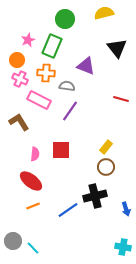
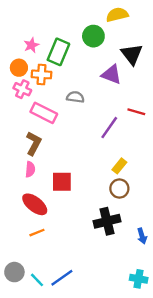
green circle: (65, 19) -> (93, 36), moved
purple triangle: (86, 66) -> (111, 74), moved
orange cross: (46, 73) -> (42, 74), moved
purple line: (70, 111) -> (109, 128), moved
brown L-shape: (19, 122) -> (34, 143), moved, turned 60
red square: (61, 150) -> (62, 182), moved
pink semicircle: (35, 154) -> (30, 169), moved
blue line: (68, 210) -> (62, 278), moved

